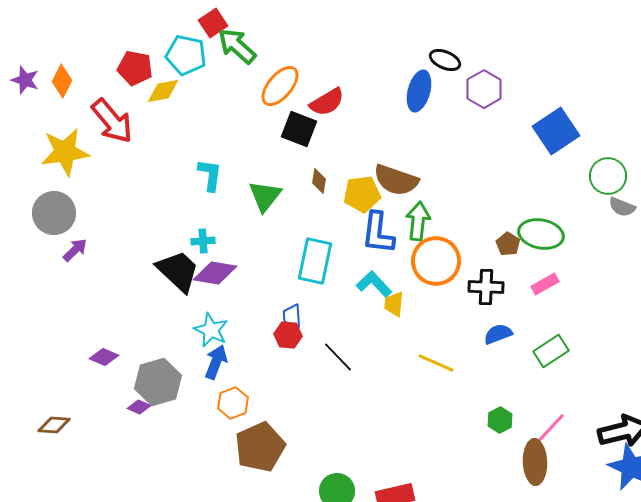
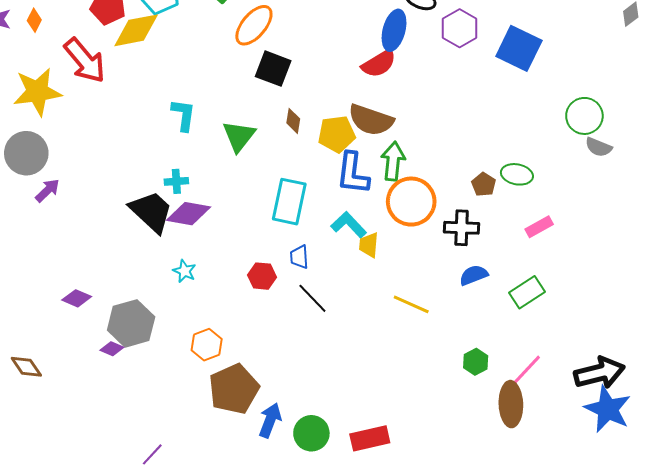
orange diamond: (62, 81) -> (34, 20), size x0.7
yellow diamond: (163, 91) -> (136, 30), size x1.4
red semicircle: (327, 102) -> (379, 64), moved
blue square: (556, 131) -> (519, 48), moved, turned -30
green ellipse: (541, 234) -> (517, 174), size x0.7
pink rectangle: (545, 284) -> (539, 227), moved
blue trapezoid: (292, 316) -> (299, 257), moved
cyan star: (211, 330) -> (184, 271), size x0.7
blue arrow: (216, 362) -> (270, 420), moved
brown diamond: (54, 425) -> (26, 367), turned 52

